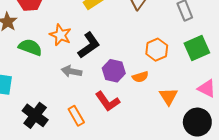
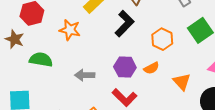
orange star: (60, 35) -> (70, 30), moved
black L-shape: (89, 45) -> (124, 24), moved

